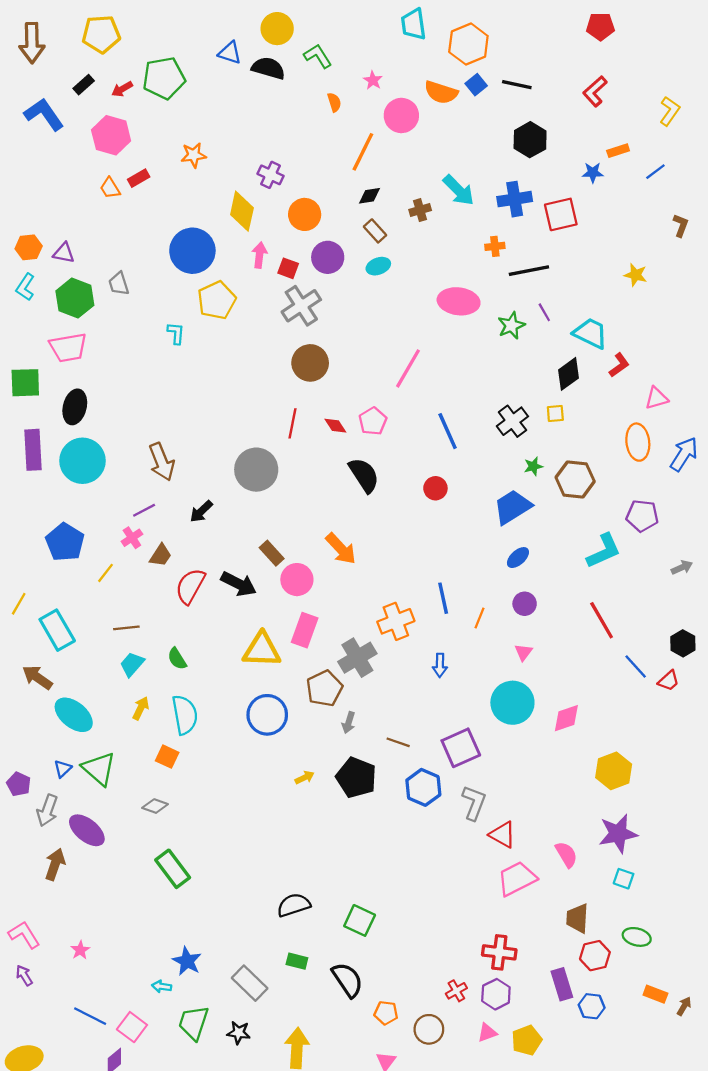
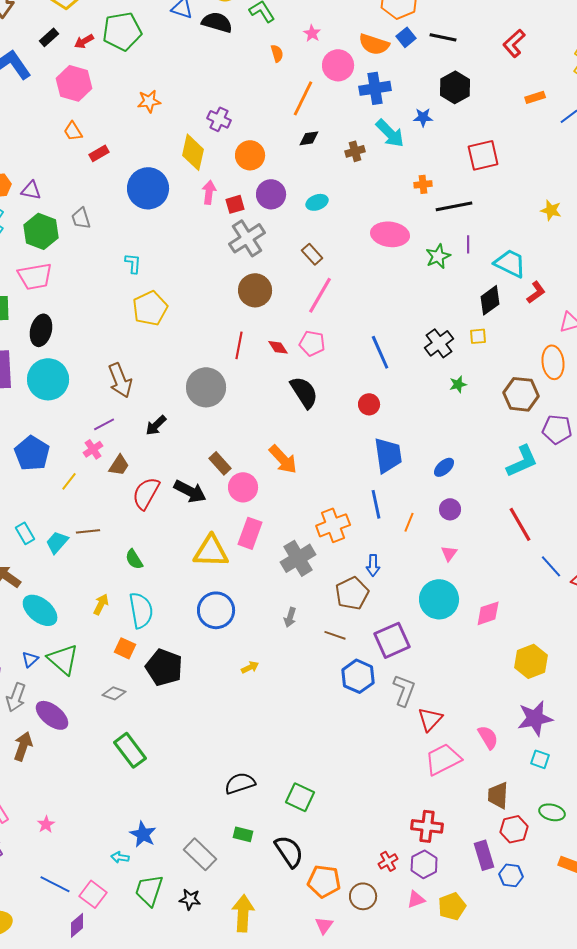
blue star: (593, 173) -> (423, 117), moved
red rectangle: (139, 178) -> (99, 153), moved
blue cross: (515, 199) -> (375, 88), moved
brown rectangle: (375, 231) -> (312, 254), moved
red square: (288, 268) -> (235, 204), turned -36
yellow pentagon: (217, 300) -> (150, 308), moved
purple line: (544, 312) -> (468, 244), turned 30
pink line: (408, 368) -> (320, 295), moved
pink pentagon: (373, 421) -> (312, 343), turned -30
brown hexagon: (575, 479) -> (521, 394), moved
blue trapezoid: (512, 507) -> (388, 455), moved, turned 114
cyan rectangle: (57, 630) -> (25, 533), size x0.6
cyan trapezoid: (132, 664) -> (57, 542), moved
brown pentagon: (324, 688) -> (352, 593), moved
black pentagon: (356, 777) -> (164, 667), moved
red triangle: (503, 835) -> (430, 719), turned 44
orange pentagon: (386, 1013) -> (324, 881), size x1.5

